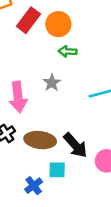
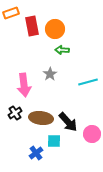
red rectangle: (28, 20) -> (32, 26), turned -48

